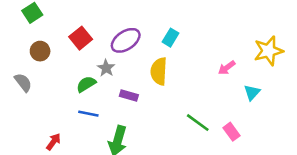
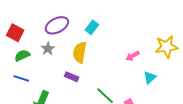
red square: (81, 38) -> (15, 33), moved, turned -30
gray star: (106, 68) -> (48, 49), moved
purple rectangle: (129, 95) -> (72, 77), moved

